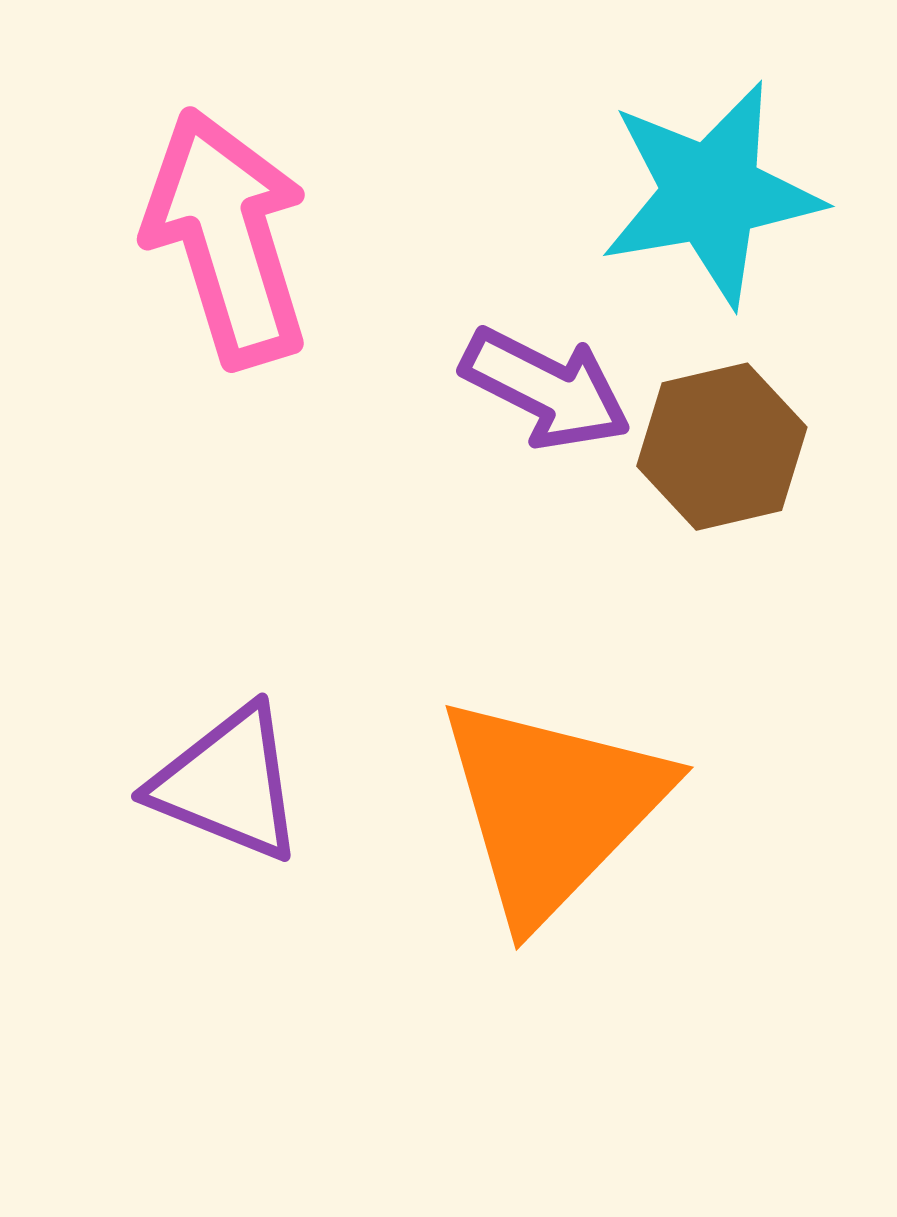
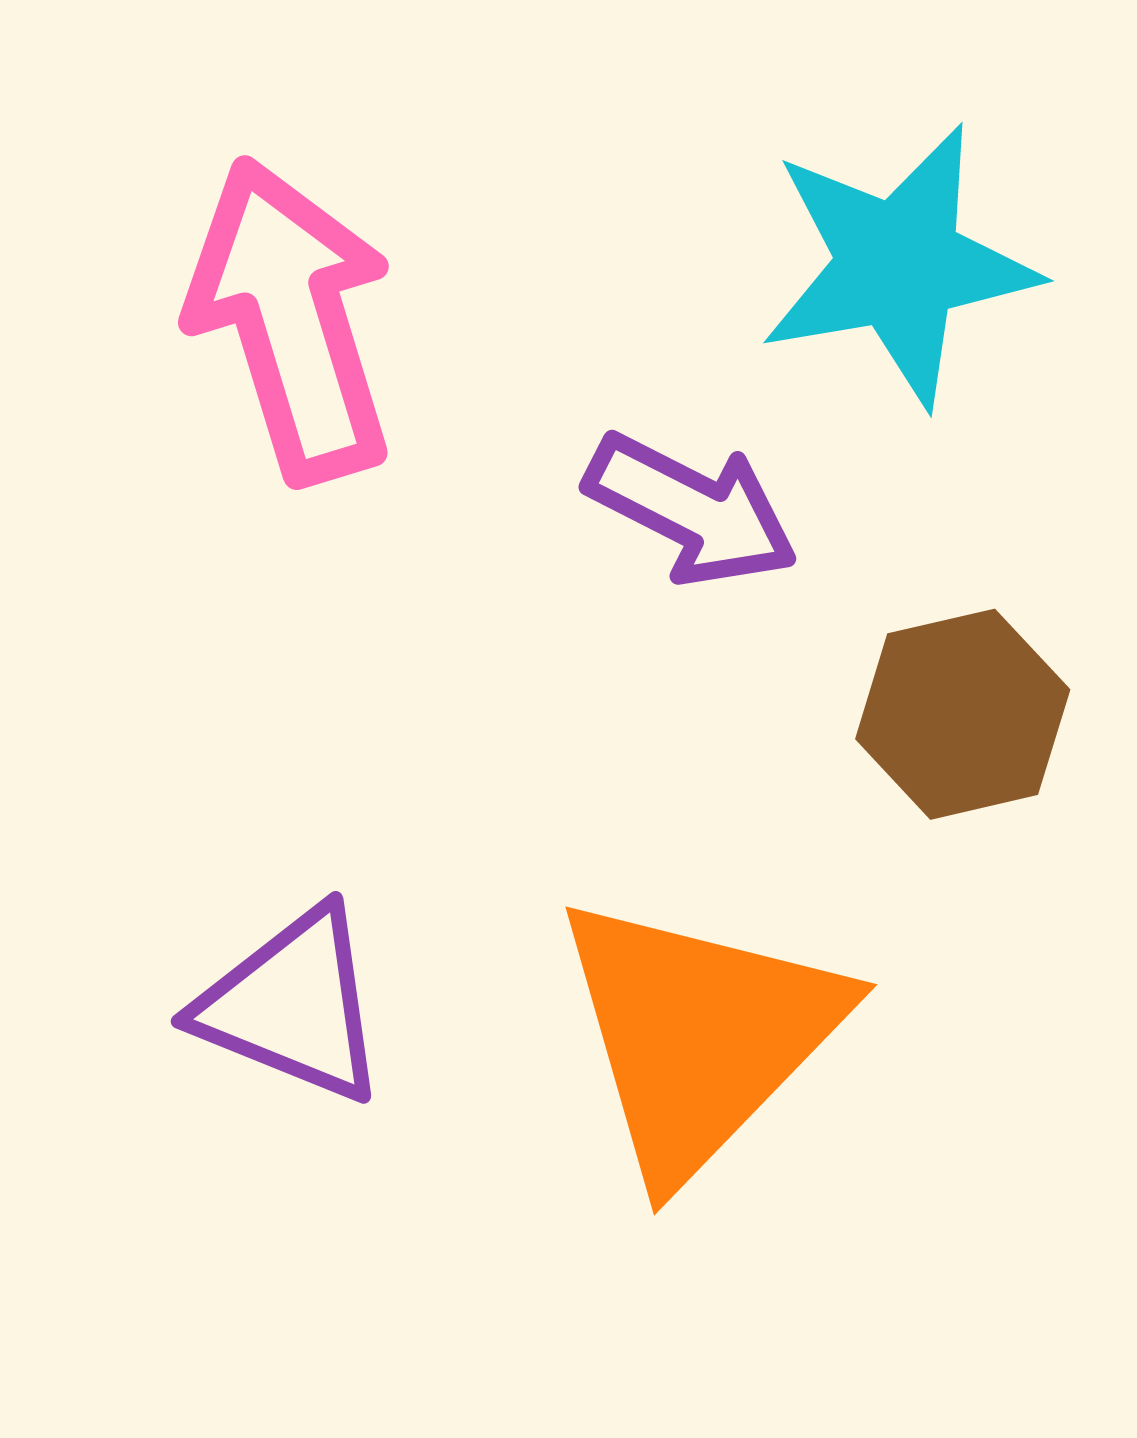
brown hexagon: (722, 447) -> (963, 714), moved

